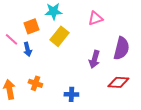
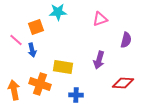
yellow rectangle: (59, 36) -> (63, 67), moved, turned 60
purple semicircle: (121, 48) -> (126, 40), moved, size x0.7
orange cross: (35, 83) -> (40, 84), size x1.5

